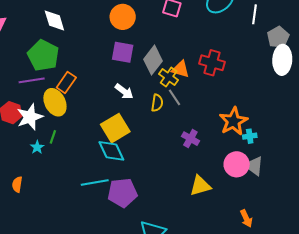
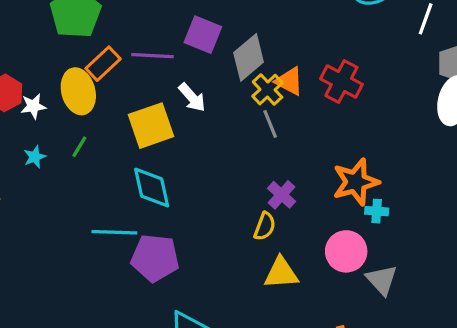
purple line: (32, 80) -> (152, 56), moved
yellow semicircle: (157, 103) -> (265, 226), moved
white star: (30, 117) -> (33, 106), size x0.6
yellow square: (115, 128) -> (151, 126), moved
green line: (53, 137) -> (79, 147), moved
gray triangle: (254, 166) -> (382, 280), moved

